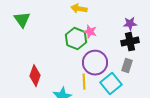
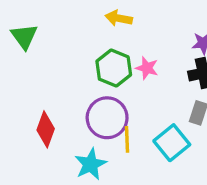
pink star: (90, 32) -> (147, 68), moved
purple circle: (95, 63) -> (107, 118), moved

